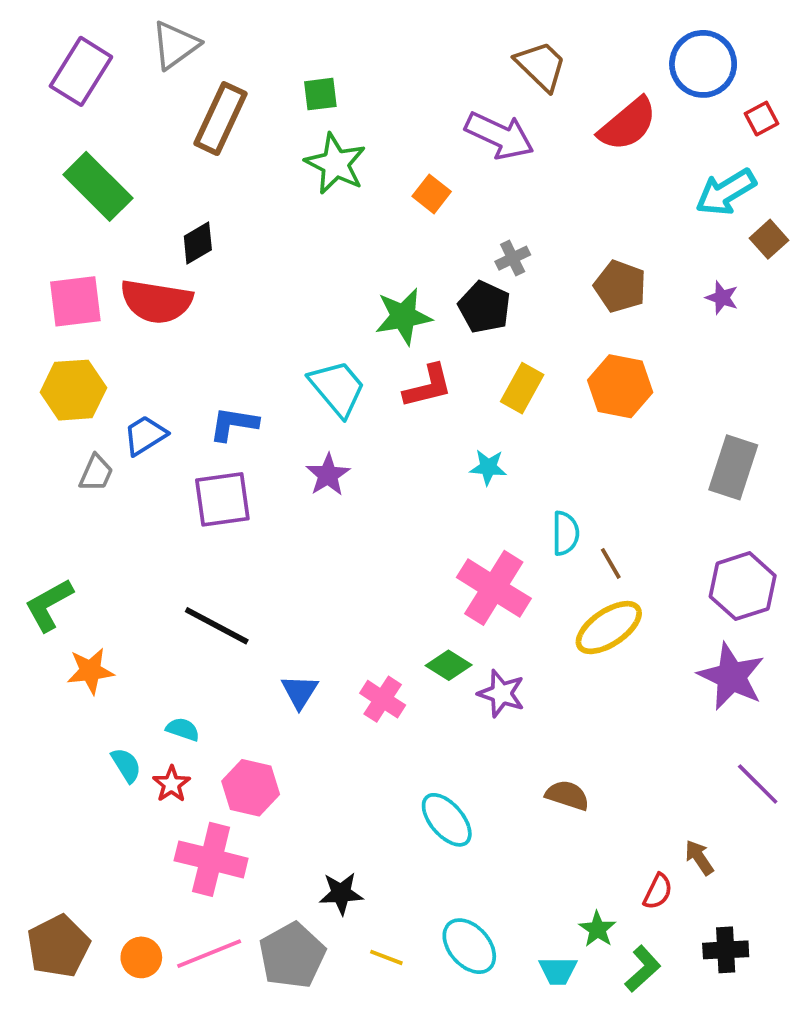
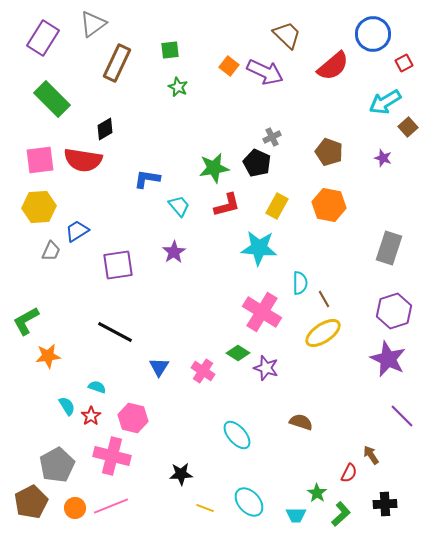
green star: (335, 164) -> (178, 87), size x0.6
orange square: (432, 194) -> (229, 66), moved
cyan trapezoid: (337, 388) -> (179, 206), size x0.7
blue L-shape: (234, 424) -> (147, 179), moved
cyan star: (488, 467) -> (259, 248), size x1.8
gray pentagon: (292, 956) -> (57, 465), moved

